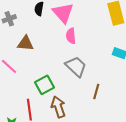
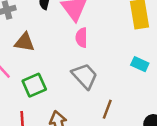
green square: (45, 85) -> (34, 85), moved

